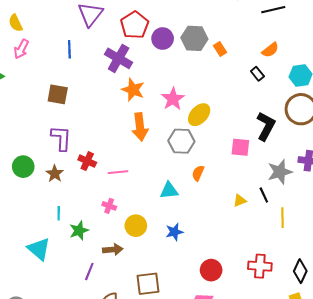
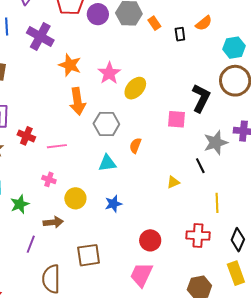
purple cross: (119, 58) -> (40, 36), moved
black rectangle: (257, 74) -> (180, 34), moved, turned 32
gray hexagon: (181, 141) -> (106, 124), moved
yellow triangle: (240, 201) -> (173, 182), moved
yellow line: (282, 218) -> (217, 203), moved

